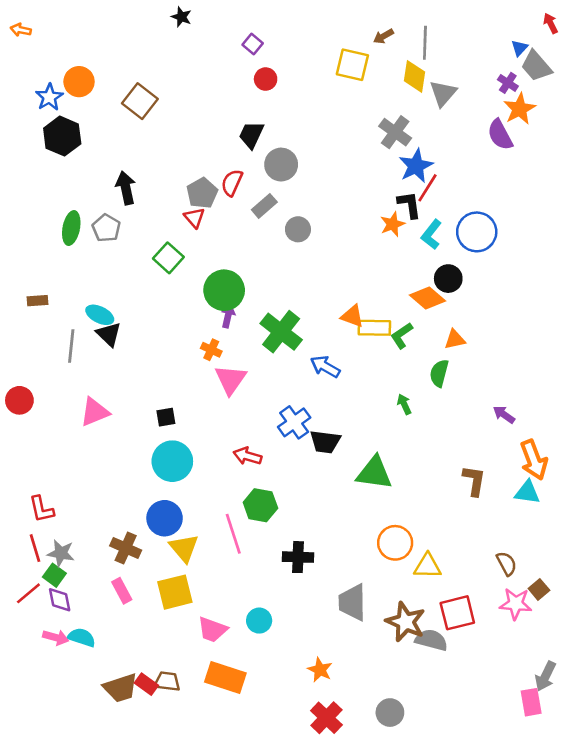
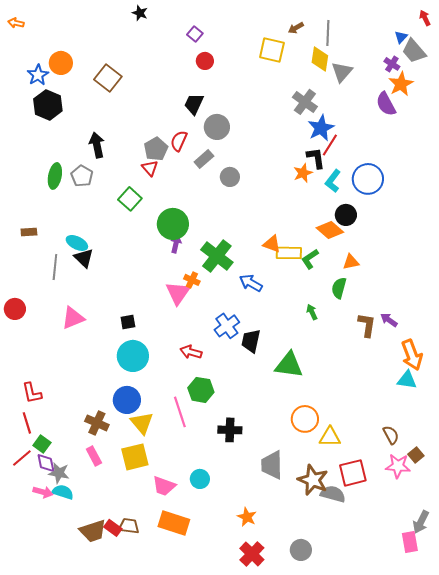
orange cross: (211, 350) -> (192, 280), moved
black trapezoid: (325, 442) -> (251, 341), turned 95
brown L-shape: (474, 481) -> (367, 325), moved
gray star: (61, 553) -> (59, 473), moved

